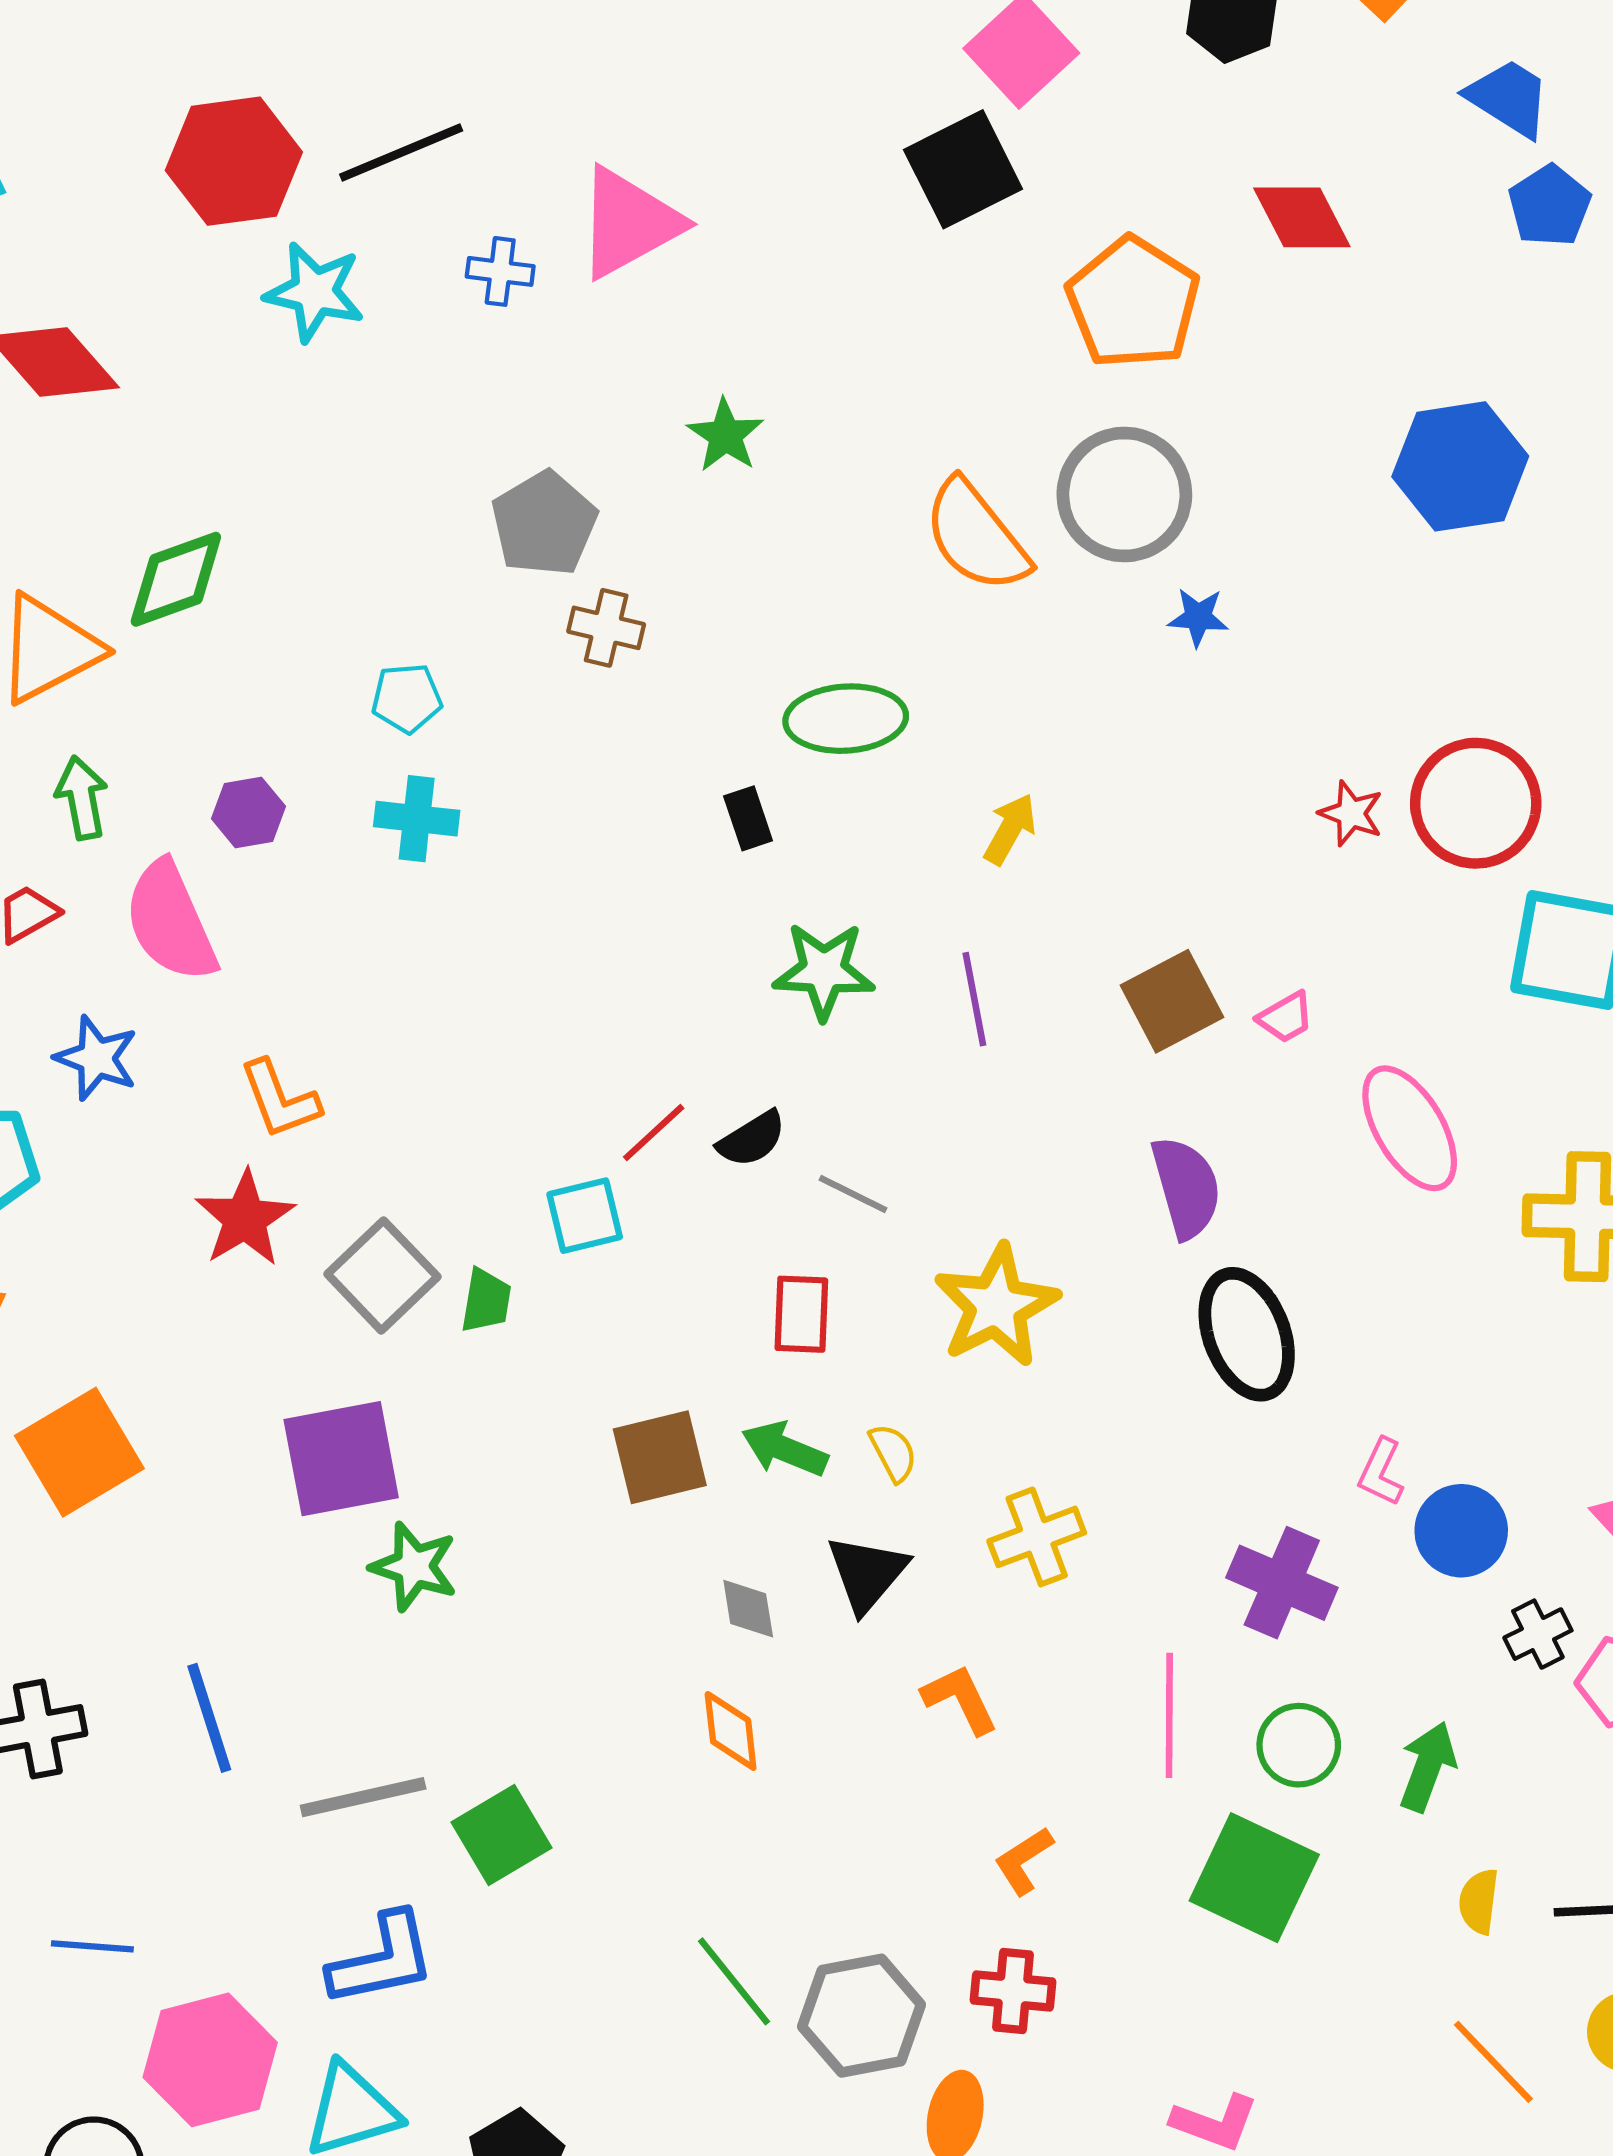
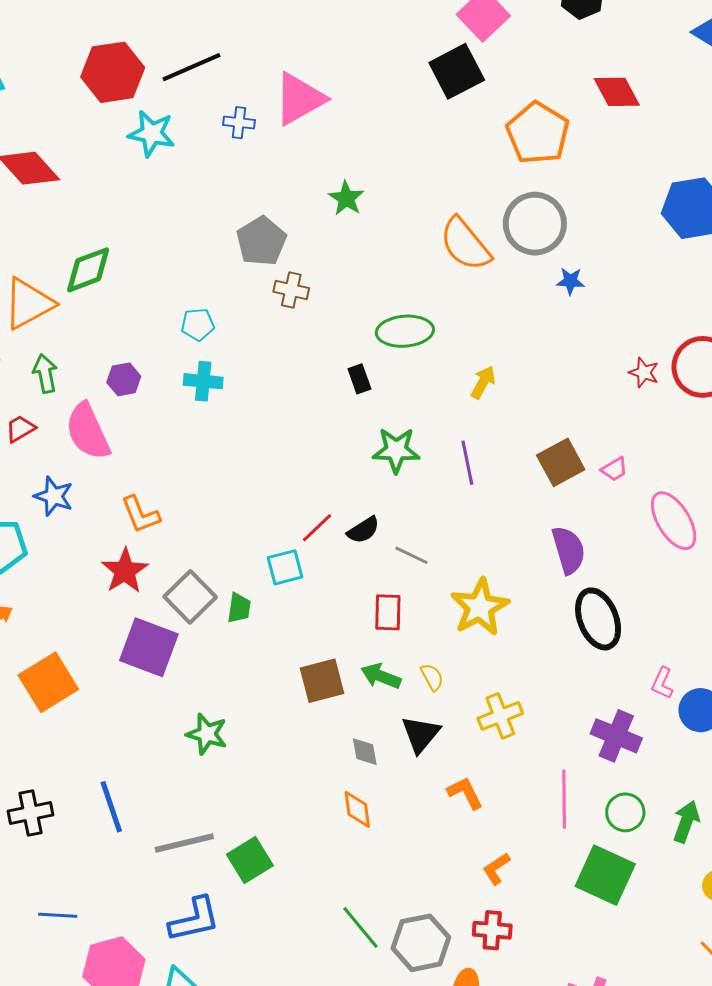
purple square: (341, 1459) -> (149, 647), moved, turned 32

